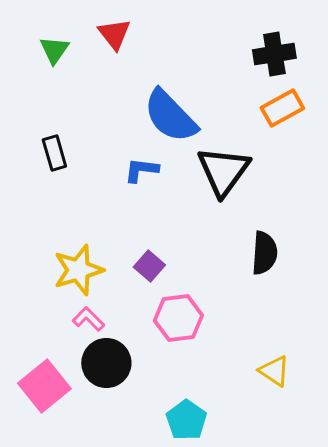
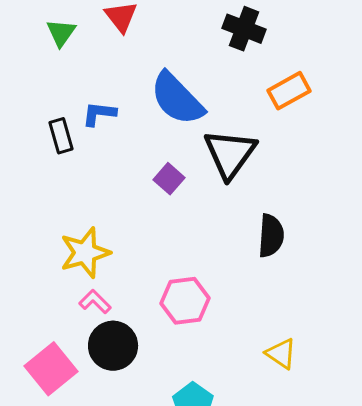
black cross: (274, 54) -> (244, 29), moved, turned 30
blue L-shape: (141, 170) -> (99, 114), moved
purple square: (149, 266) -> (169, 179), moved

